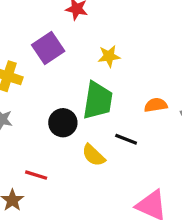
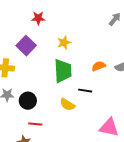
black circle: (63, 123) -> (28, 101), moved

